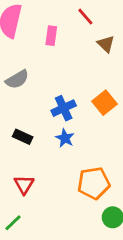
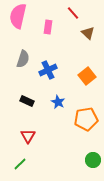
gray semicircle: (17, 79) -> (23, 59), turned -42
blue cross: (64, 108) -> (48, 70), moved
orange pentagon: (94, 183) -> (86, 119), moved

